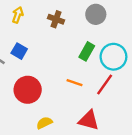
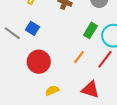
orange line: (74, 83) -> (79, 57), turned -72

